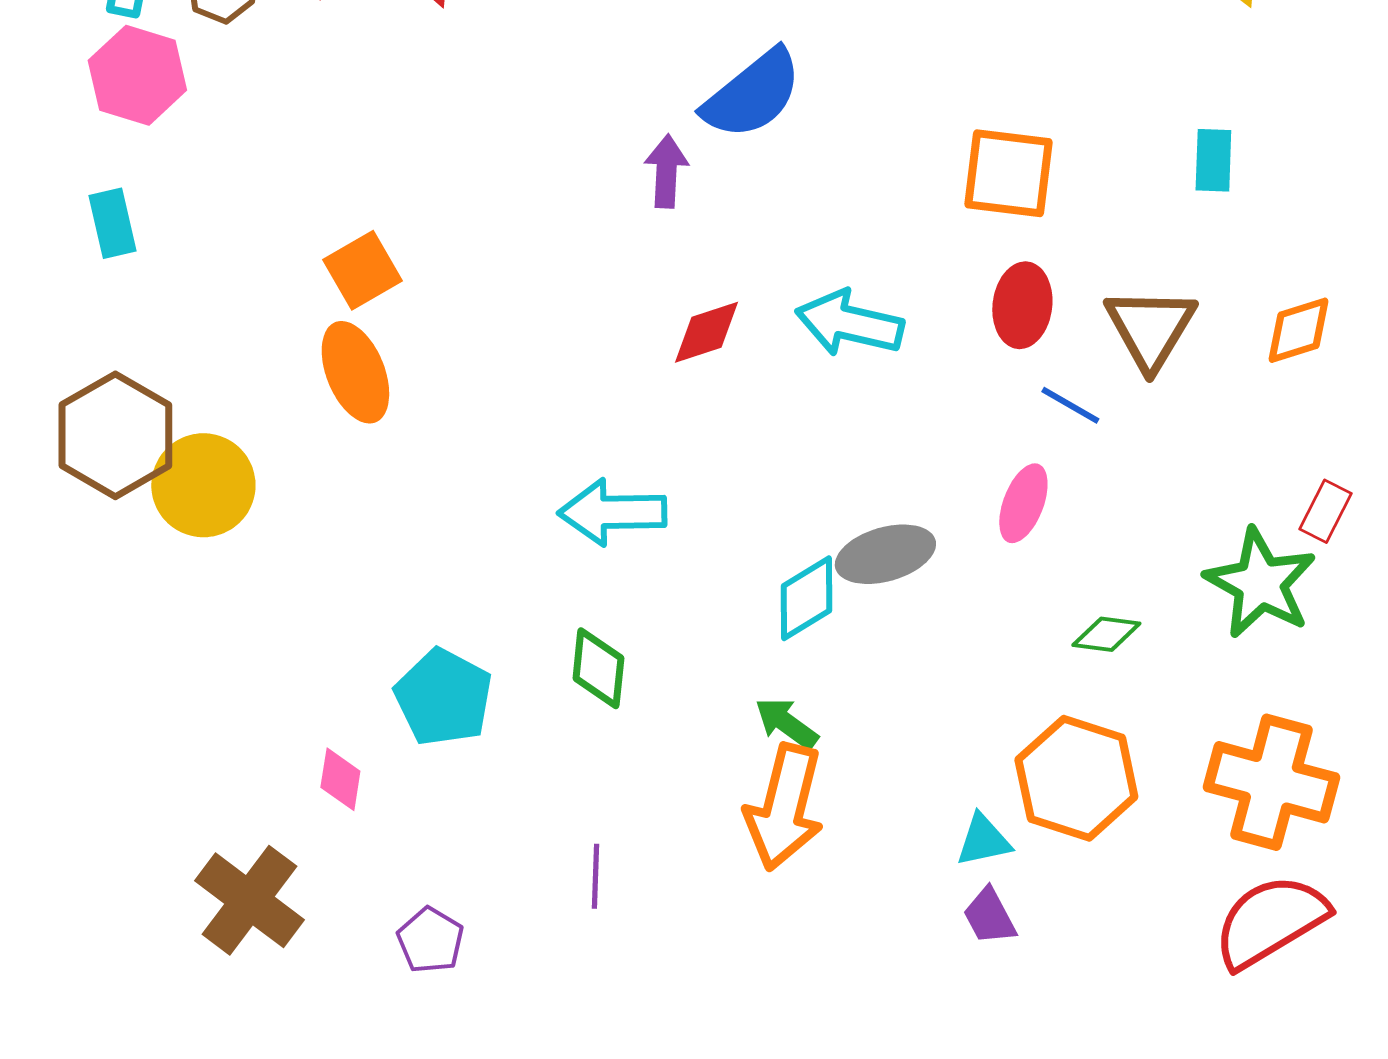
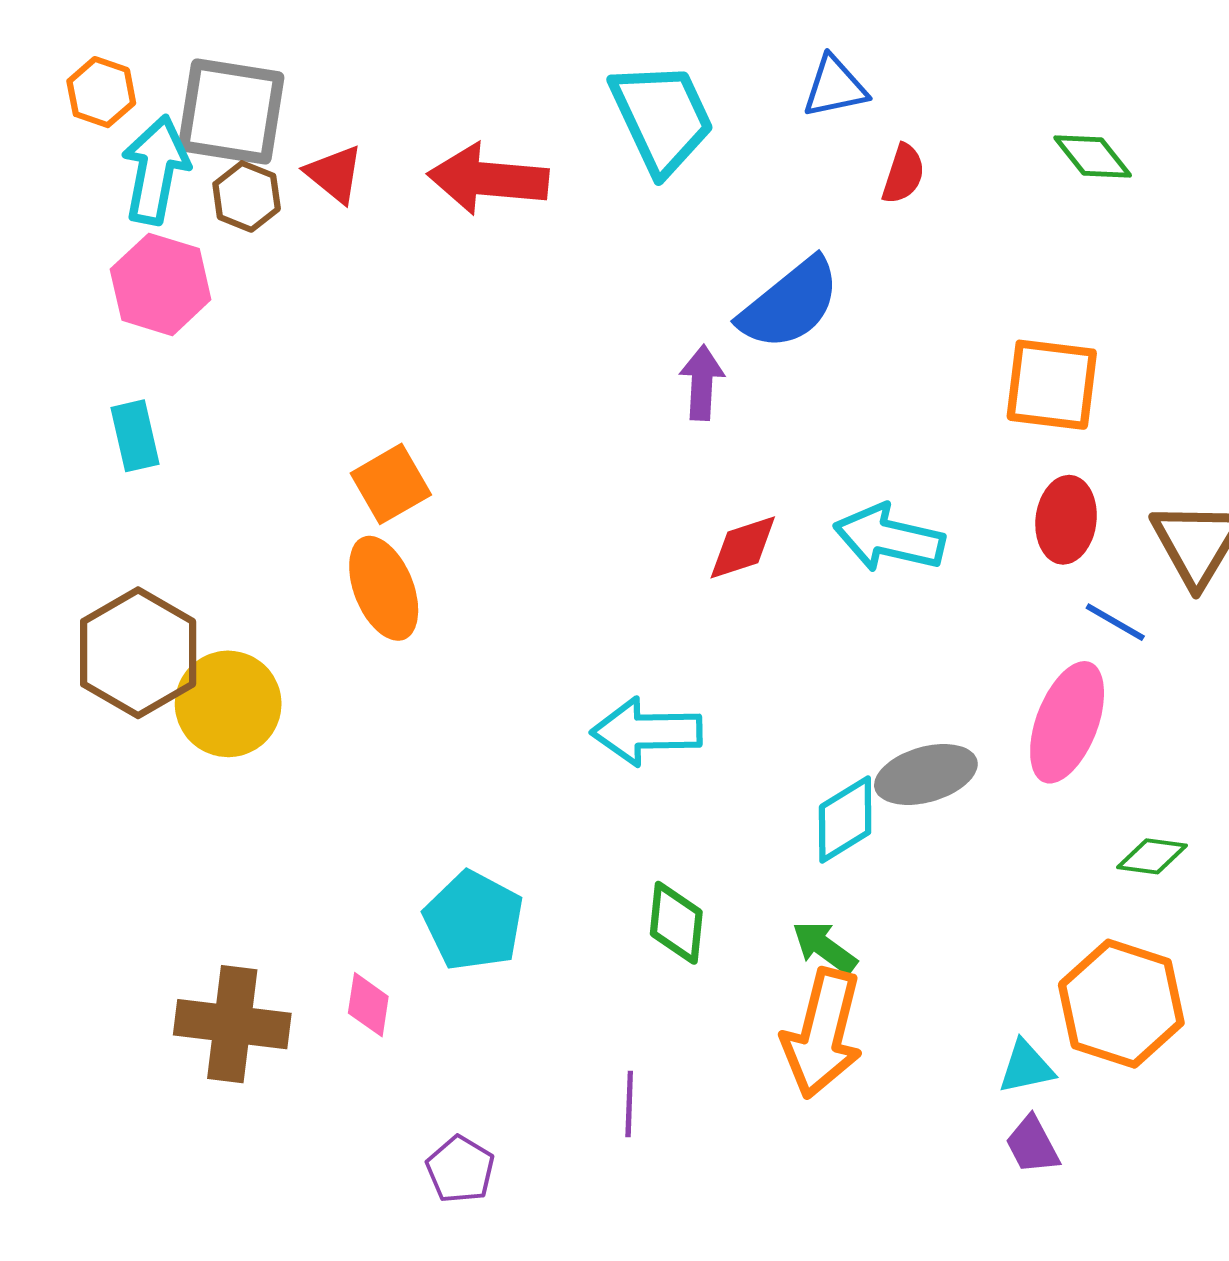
pink ellipse: (1023, 503) -> (1067, 722), size x1.5
green diamond: (598, 668) -> (676, 923), moved
brown cross: (249, 900) -> (232, 1024), moved, turned -30

